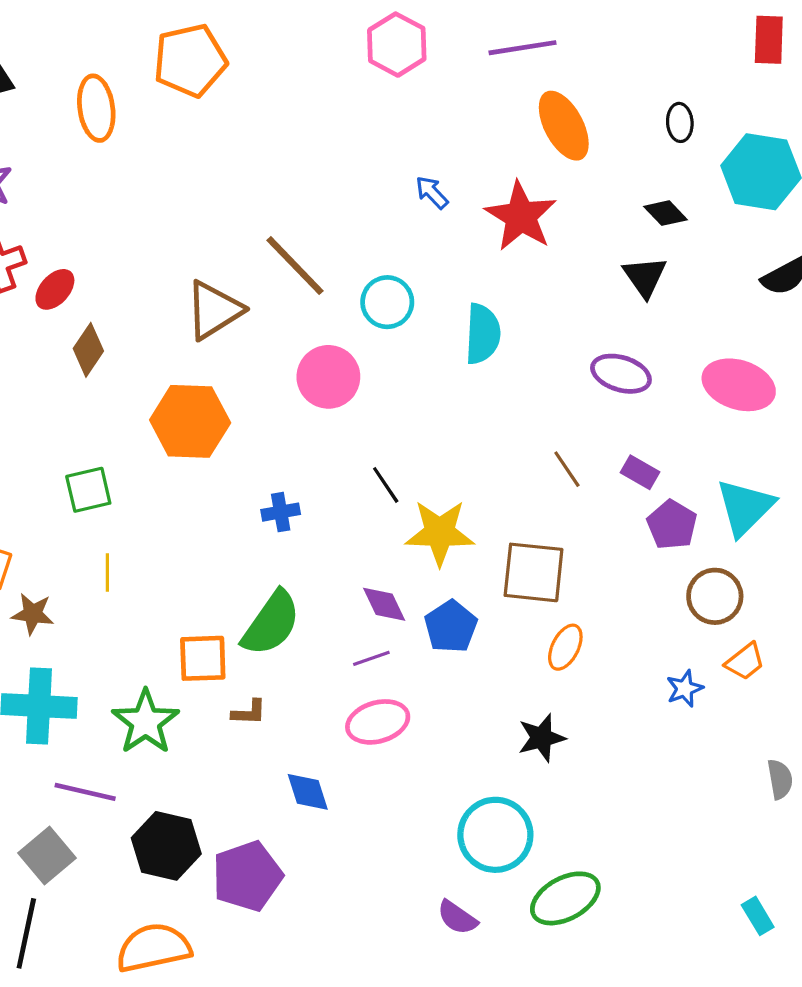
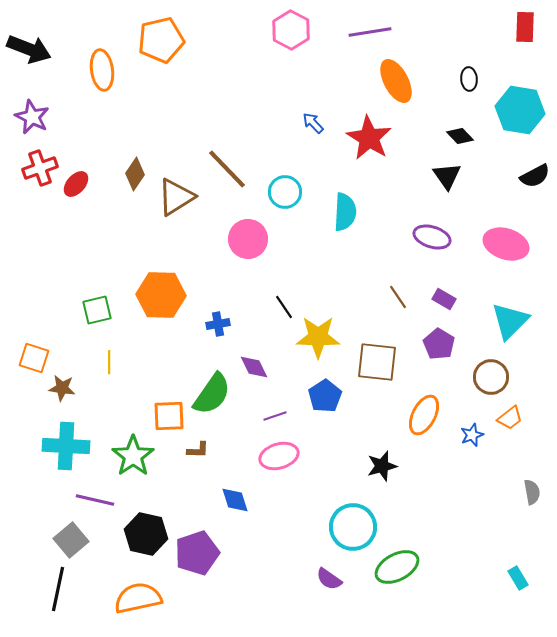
brown diamond: (88, 350) -> (135, 174), moved
orange hexagon: (190, 421) -> (161, 295), moved
purple pentagon: (672, 525) -> (439, 344), moved
purple diamond: (384, 604) -> (254, 367), moved
orange ellipse: (565, 647) -> (424, 415), moved, size x1.4

